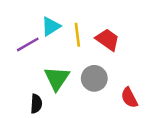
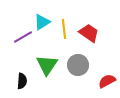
red semicircle: (129, 98) -> (107, 81), turned 90
black semicircle: (36, 104) -> (22, 81), moved

